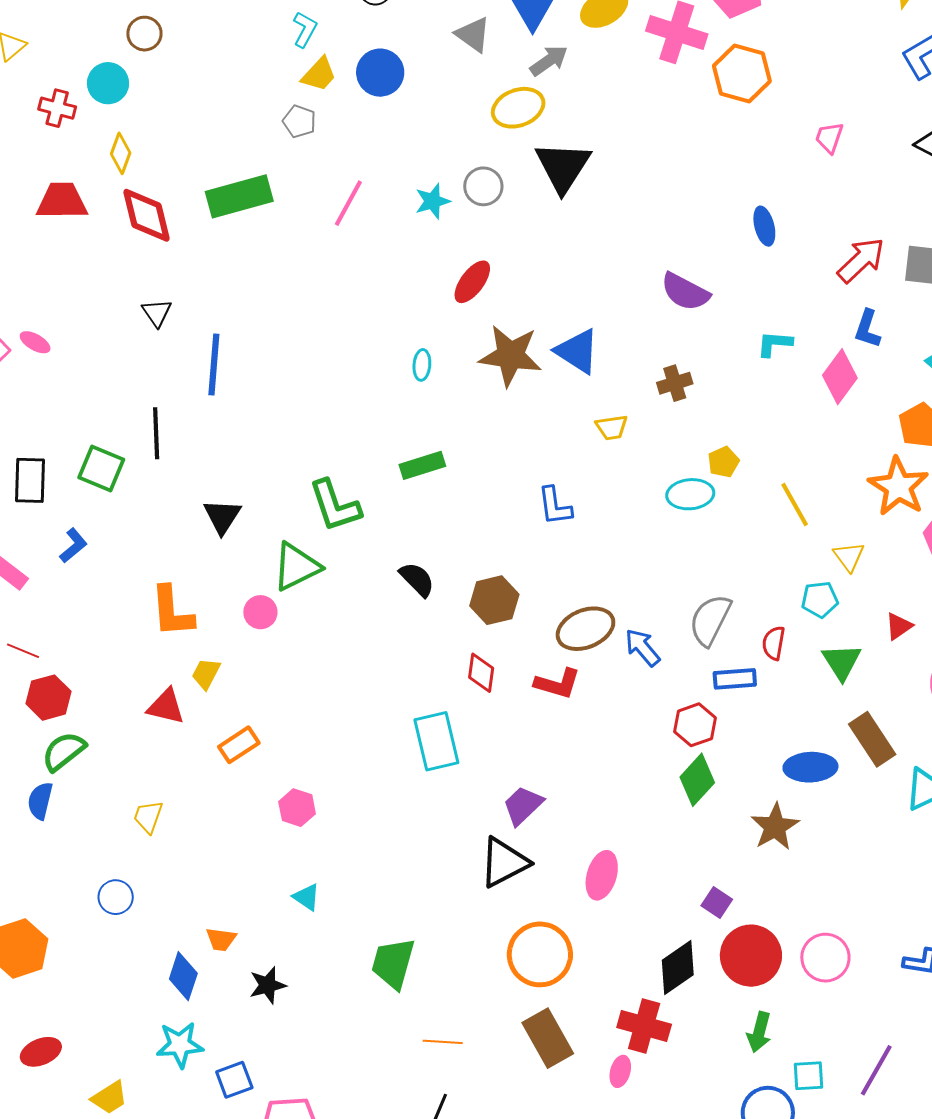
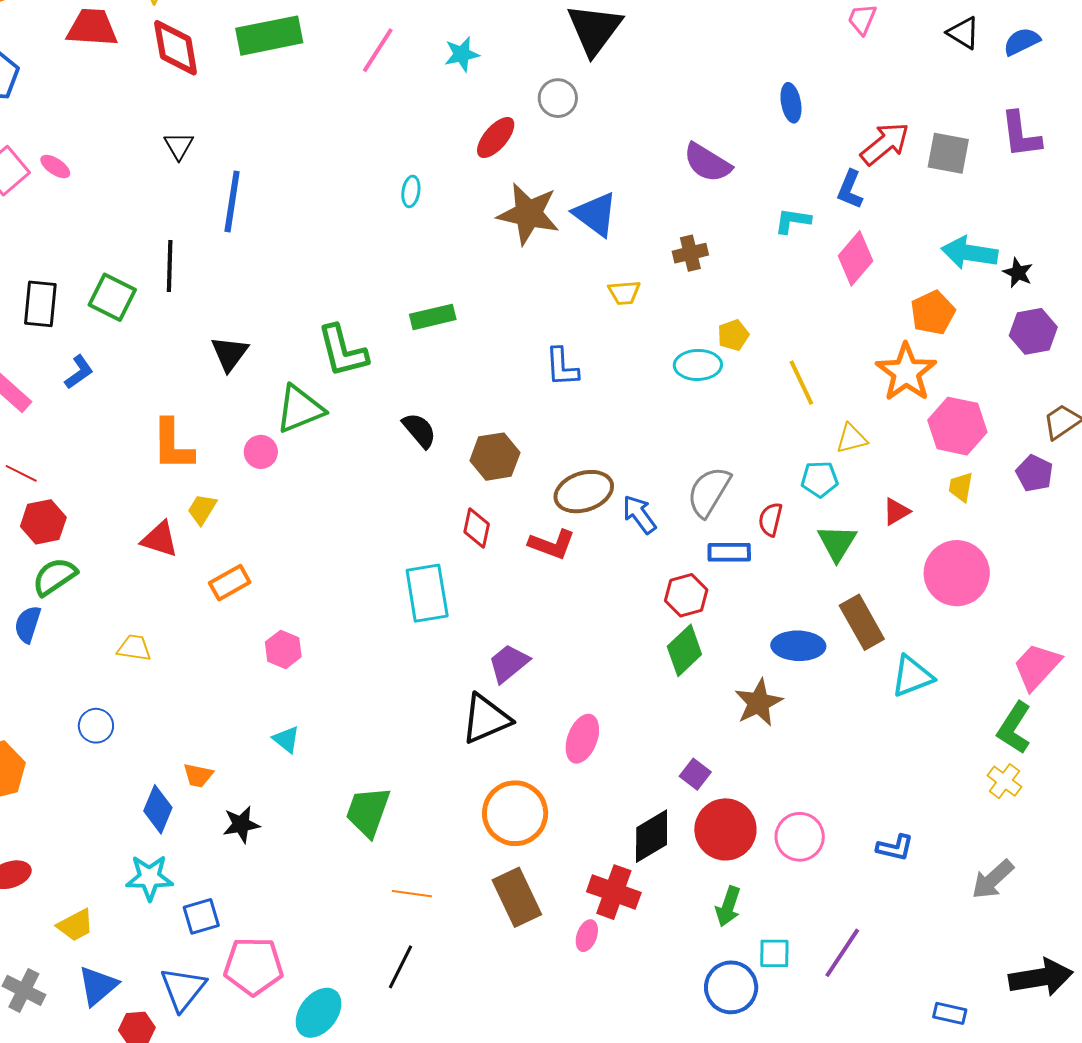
gray circle: (483, 186) -> (558, 98), moved
blue L-shape: (867, 329) -> (850, 189), moved
cyan ellipse: (422, 365) -> (411, 191), moved
yellow triangle: (849, 557) -> (852, 439), turned 48
yellow trapezoid: (148, 817) -> (134, 648), turned 75

